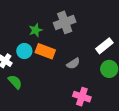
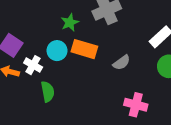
green semicircle: (15, 82) -> (48, 92), turned 35

